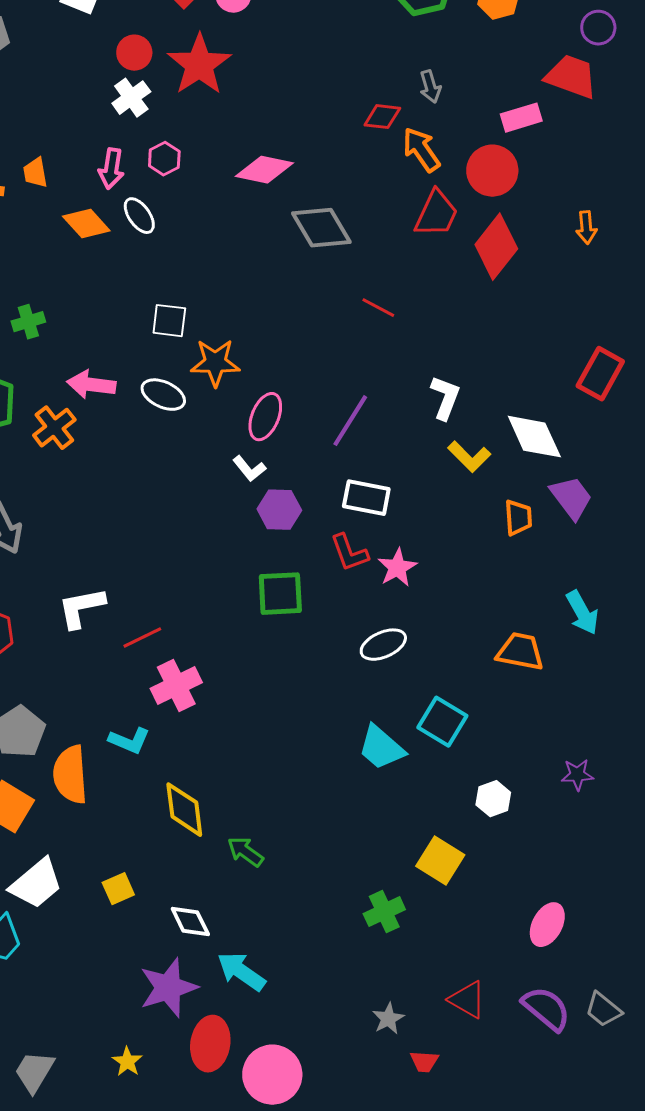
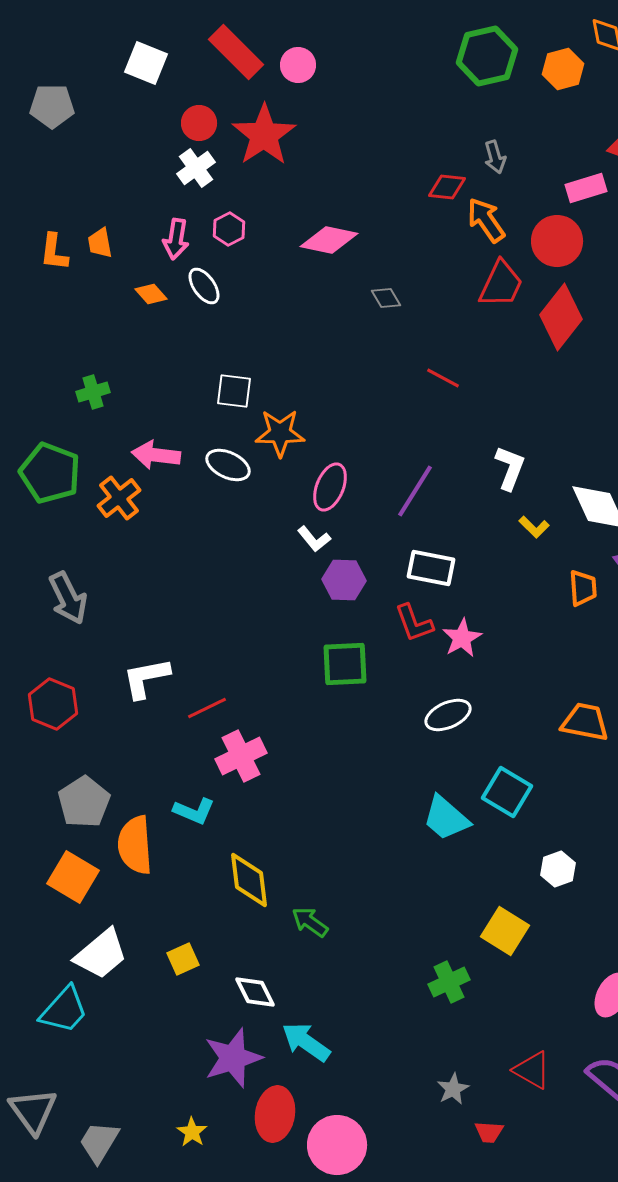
orange diamond: (86, 224) -> (151, 294), size x0.7
gray diamond: (321, 228) -> (386, 298), size x0.5
yellow L-shape: (469, 457) -> (534, 527), size x0.7

